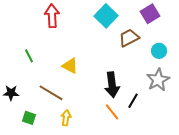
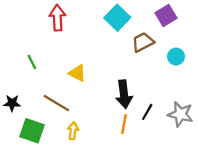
gray star: (158, 80) -> (180, 114), moved, turned -30
orange line: (112, 112) -> (124, 124), turned 48
green square: (29, 118) -> (32, 131), size x1.6

